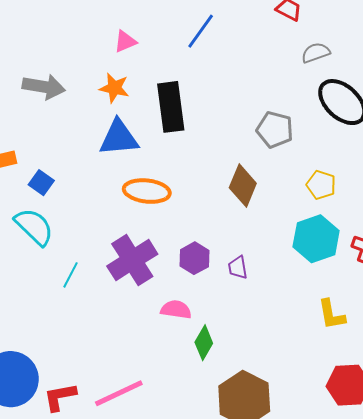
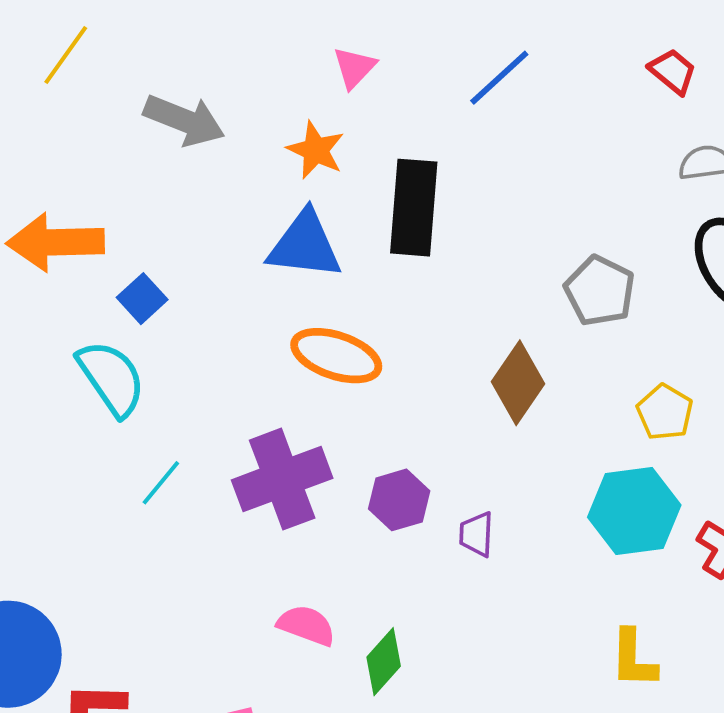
pink triangle: (125, 42) -> (354, 68), turned -35
pink semicircle: (176, 310) -> (306, 625), moved

